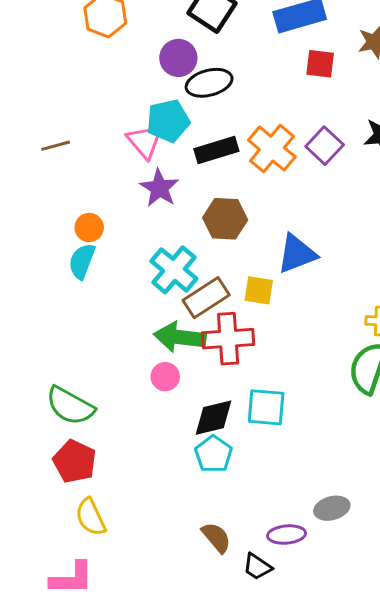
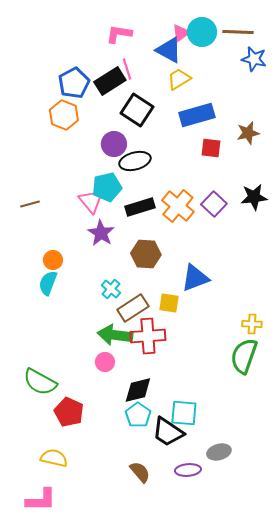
cyan cross: (174, 270) -> (111, 289), size x0.6
cyan square: (266, 407) -> (184, 413), moved
red pentagon: (75, 461) -> (69, 412), moved
yellow semicircle: (91, 517) -> (54, 458), turned 128
black trapezoid: (257, 567) -> (168, 432), moved, size x1.6

